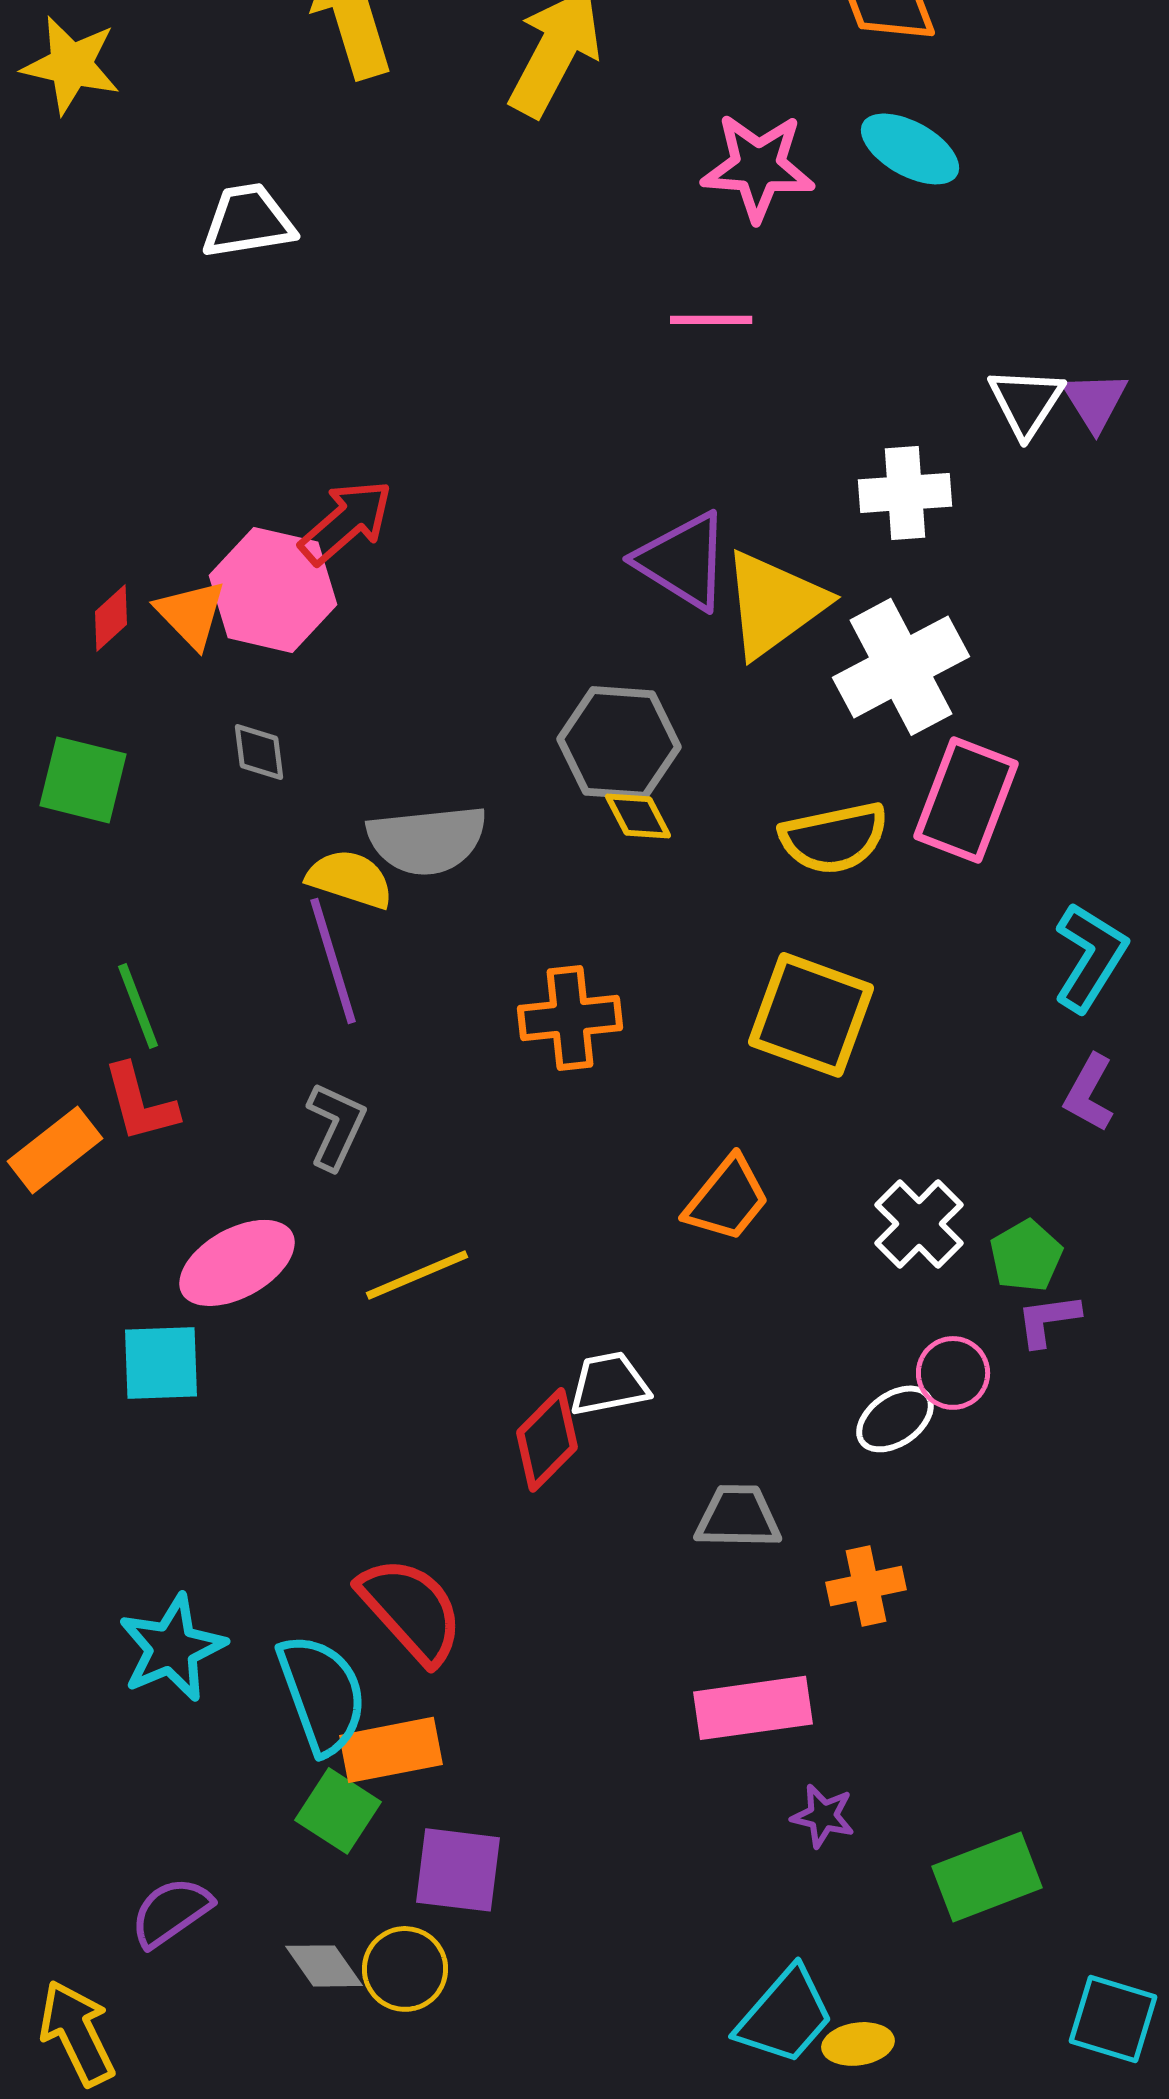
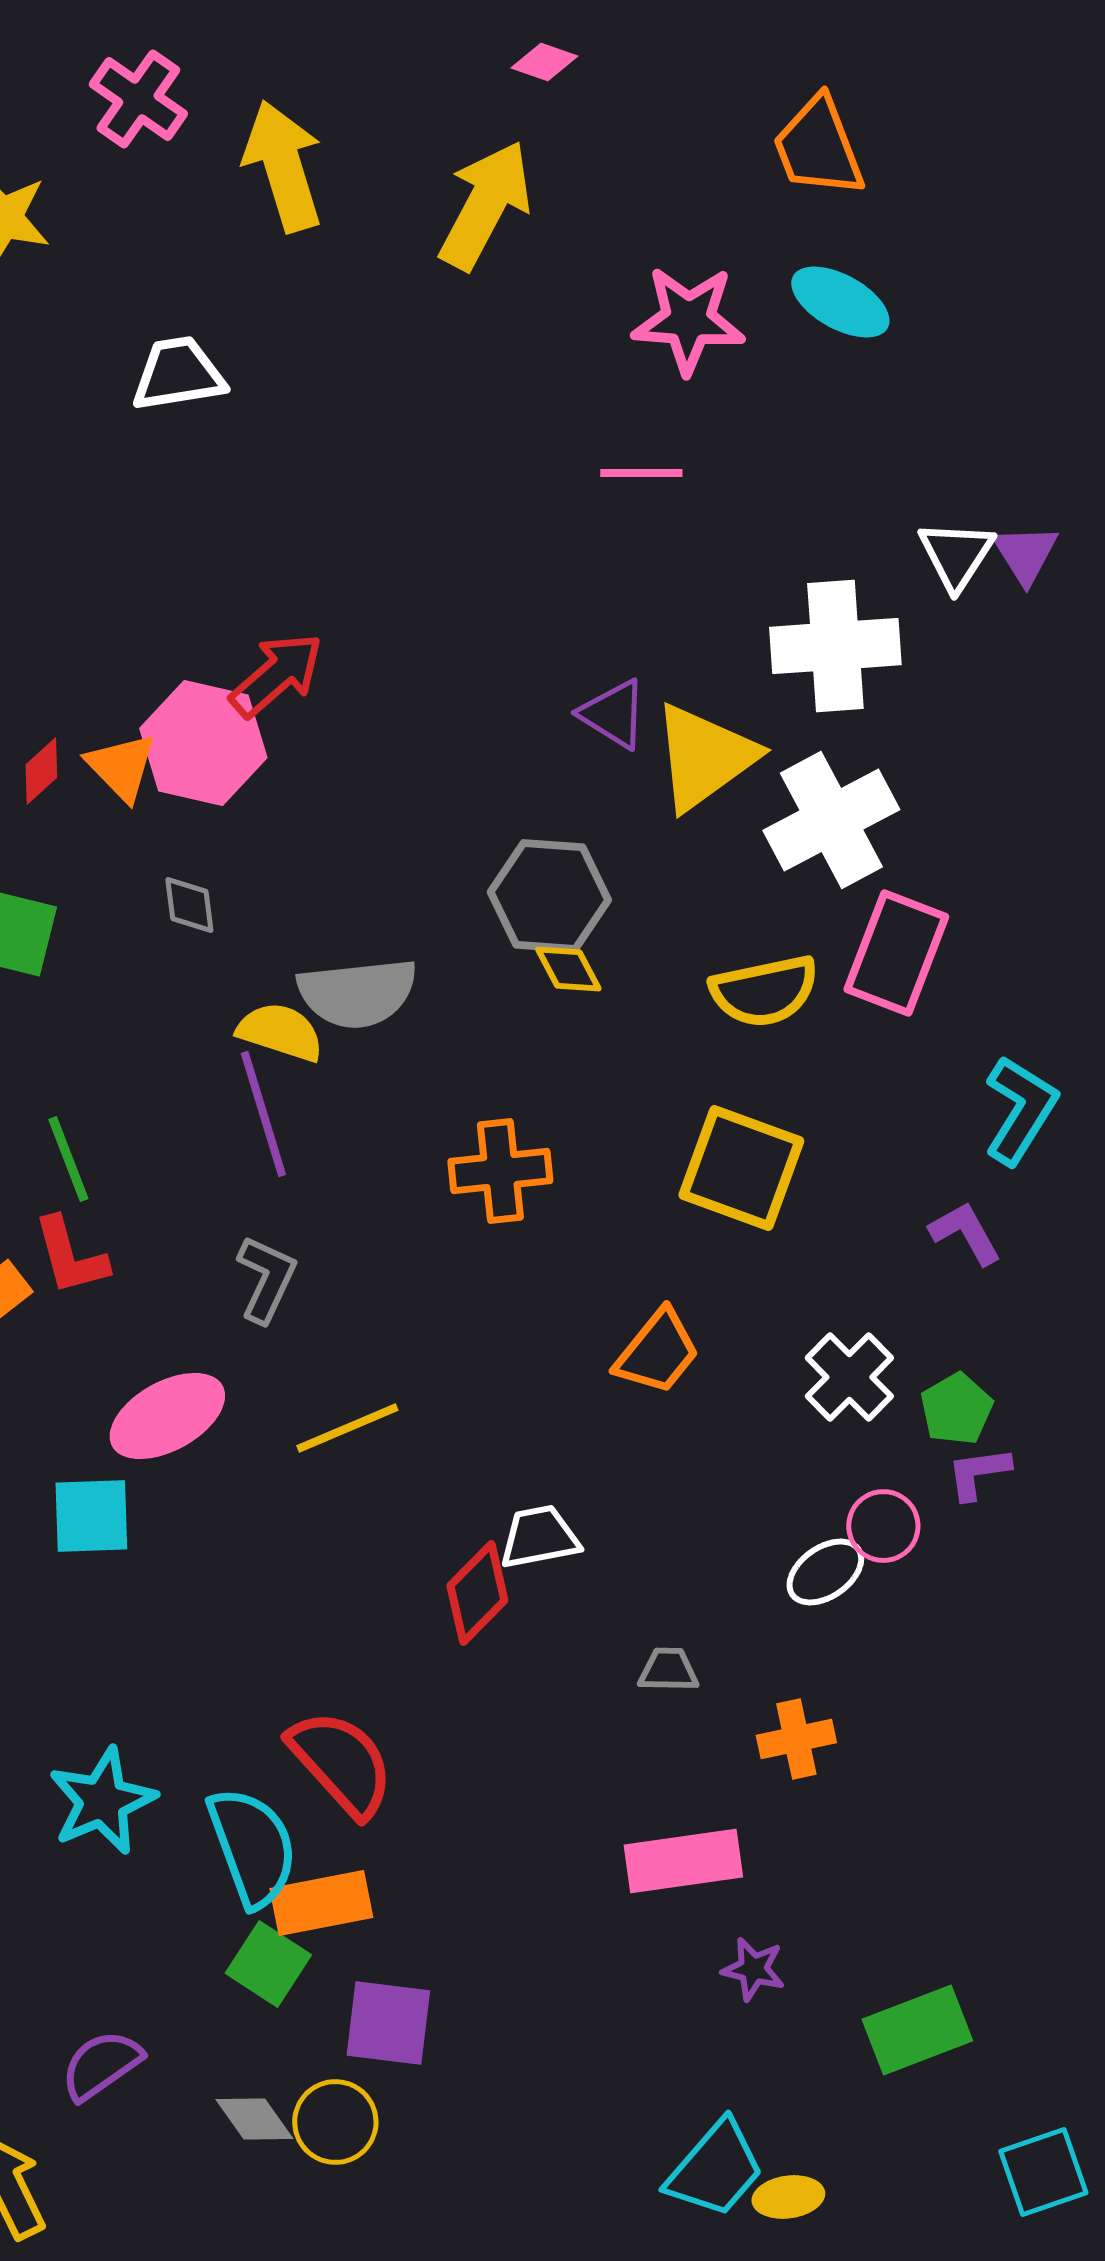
white cross: (905, 493) -> (835, 646), size x1.4
purple triangle: (683, 561) -> (613, 714), size x0.7
purple L-shape: (1089, 1093) -> (965, 1233), moved, turned 122
gray trapezoid: (738, 1517) -> (668, 1670), size x0.7
cyan square: (1113, 2019) -> (1043, 2172), turned -36

